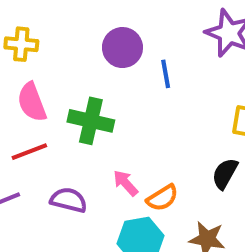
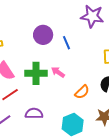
pink arrow: (126, 183) -> (58, 72), moved
orange semicircle: (162, 198) -> (82, 92), moved

